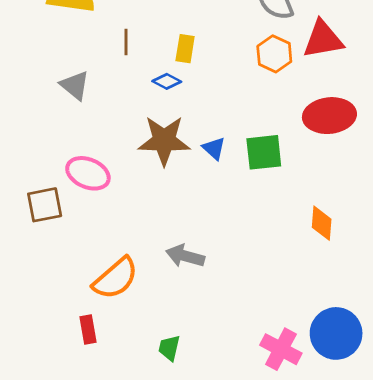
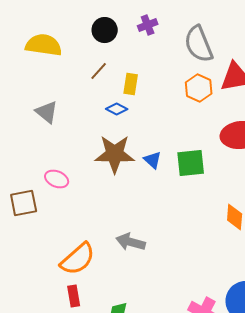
brown line: (126, 42) -> (99, 71), moved, turned 42
pink ellipse: (88, 173) -> (57, 179), size x0.7
red rectangle: (88, 330) -> (74, 296), moved

